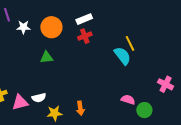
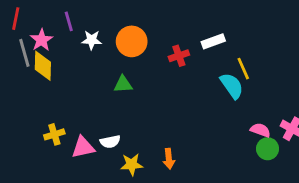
white rectangle: (84, 19) -> (213, 41), moved
pink semicircle: (128, 100) -> (260, 130), moved
green circle: (144, 110) -> (268, 149), moved

